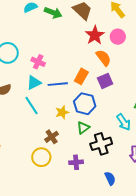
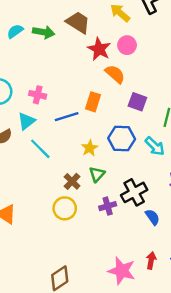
purple square: (105, 81) -> (137, 102), moved, turned -35
cyan triangle: (34, 83) -> (26, 121), moved
blue hexagon: (85, 104) -> (122, 139), moved
yellow star: (62, 112) -> (90, 148), moved
green triangle: (83, 128) -> (97, 174), moved
black cross: (101, 144) -> (134, 192), moved

